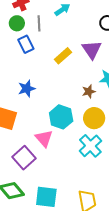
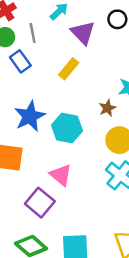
purple triangle: (92, 50) -> (83, 33), moved
blue star: (27, 89) -> (30, 116), size x1.4
cyan hexagon: (61, 117) -> (67, 128), moved

